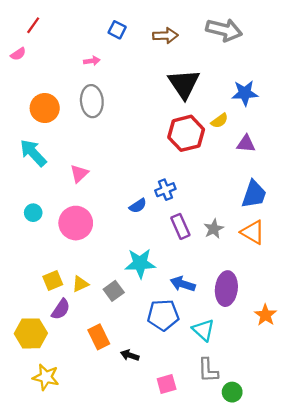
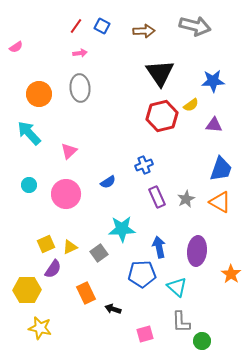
red line: (33, 25) -> (76, 26), moved
blue semicircle: (138, 206) -> (108, 182), moved
blue arrow: (183, 284) -> (159, 247), turned 60

